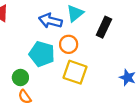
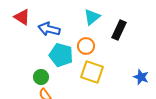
blue arrow: (50, 21) -> (49, 29), moved

